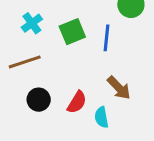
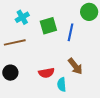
black circle: (39, 100) -> (10, 73), moved
red semicircle: (77, 102) -> (46, 73), turned 42

